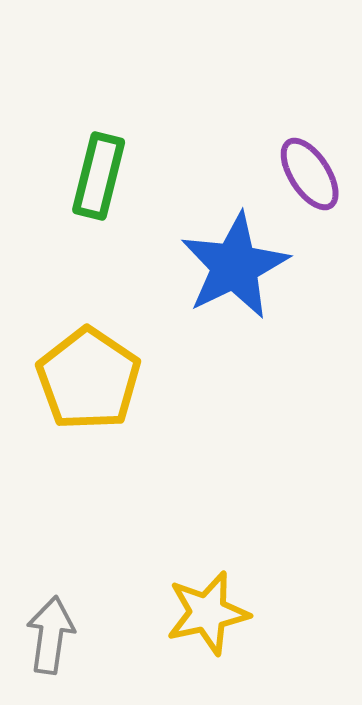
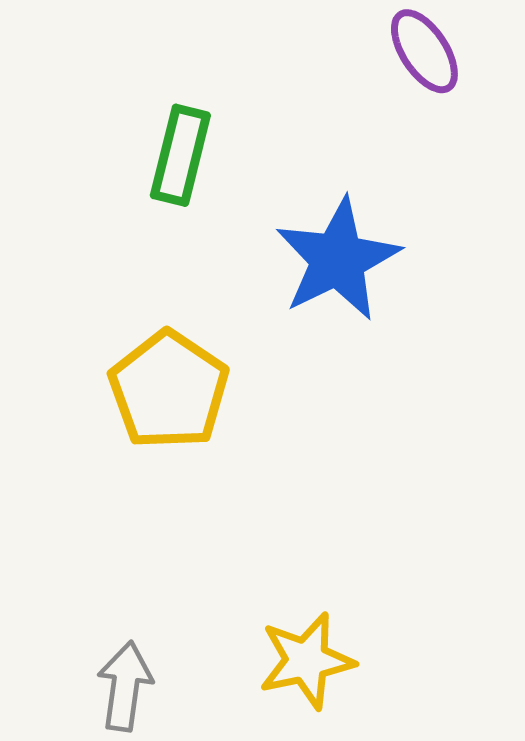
purple ellipse: (310, 174) -> (424, 51), moved

